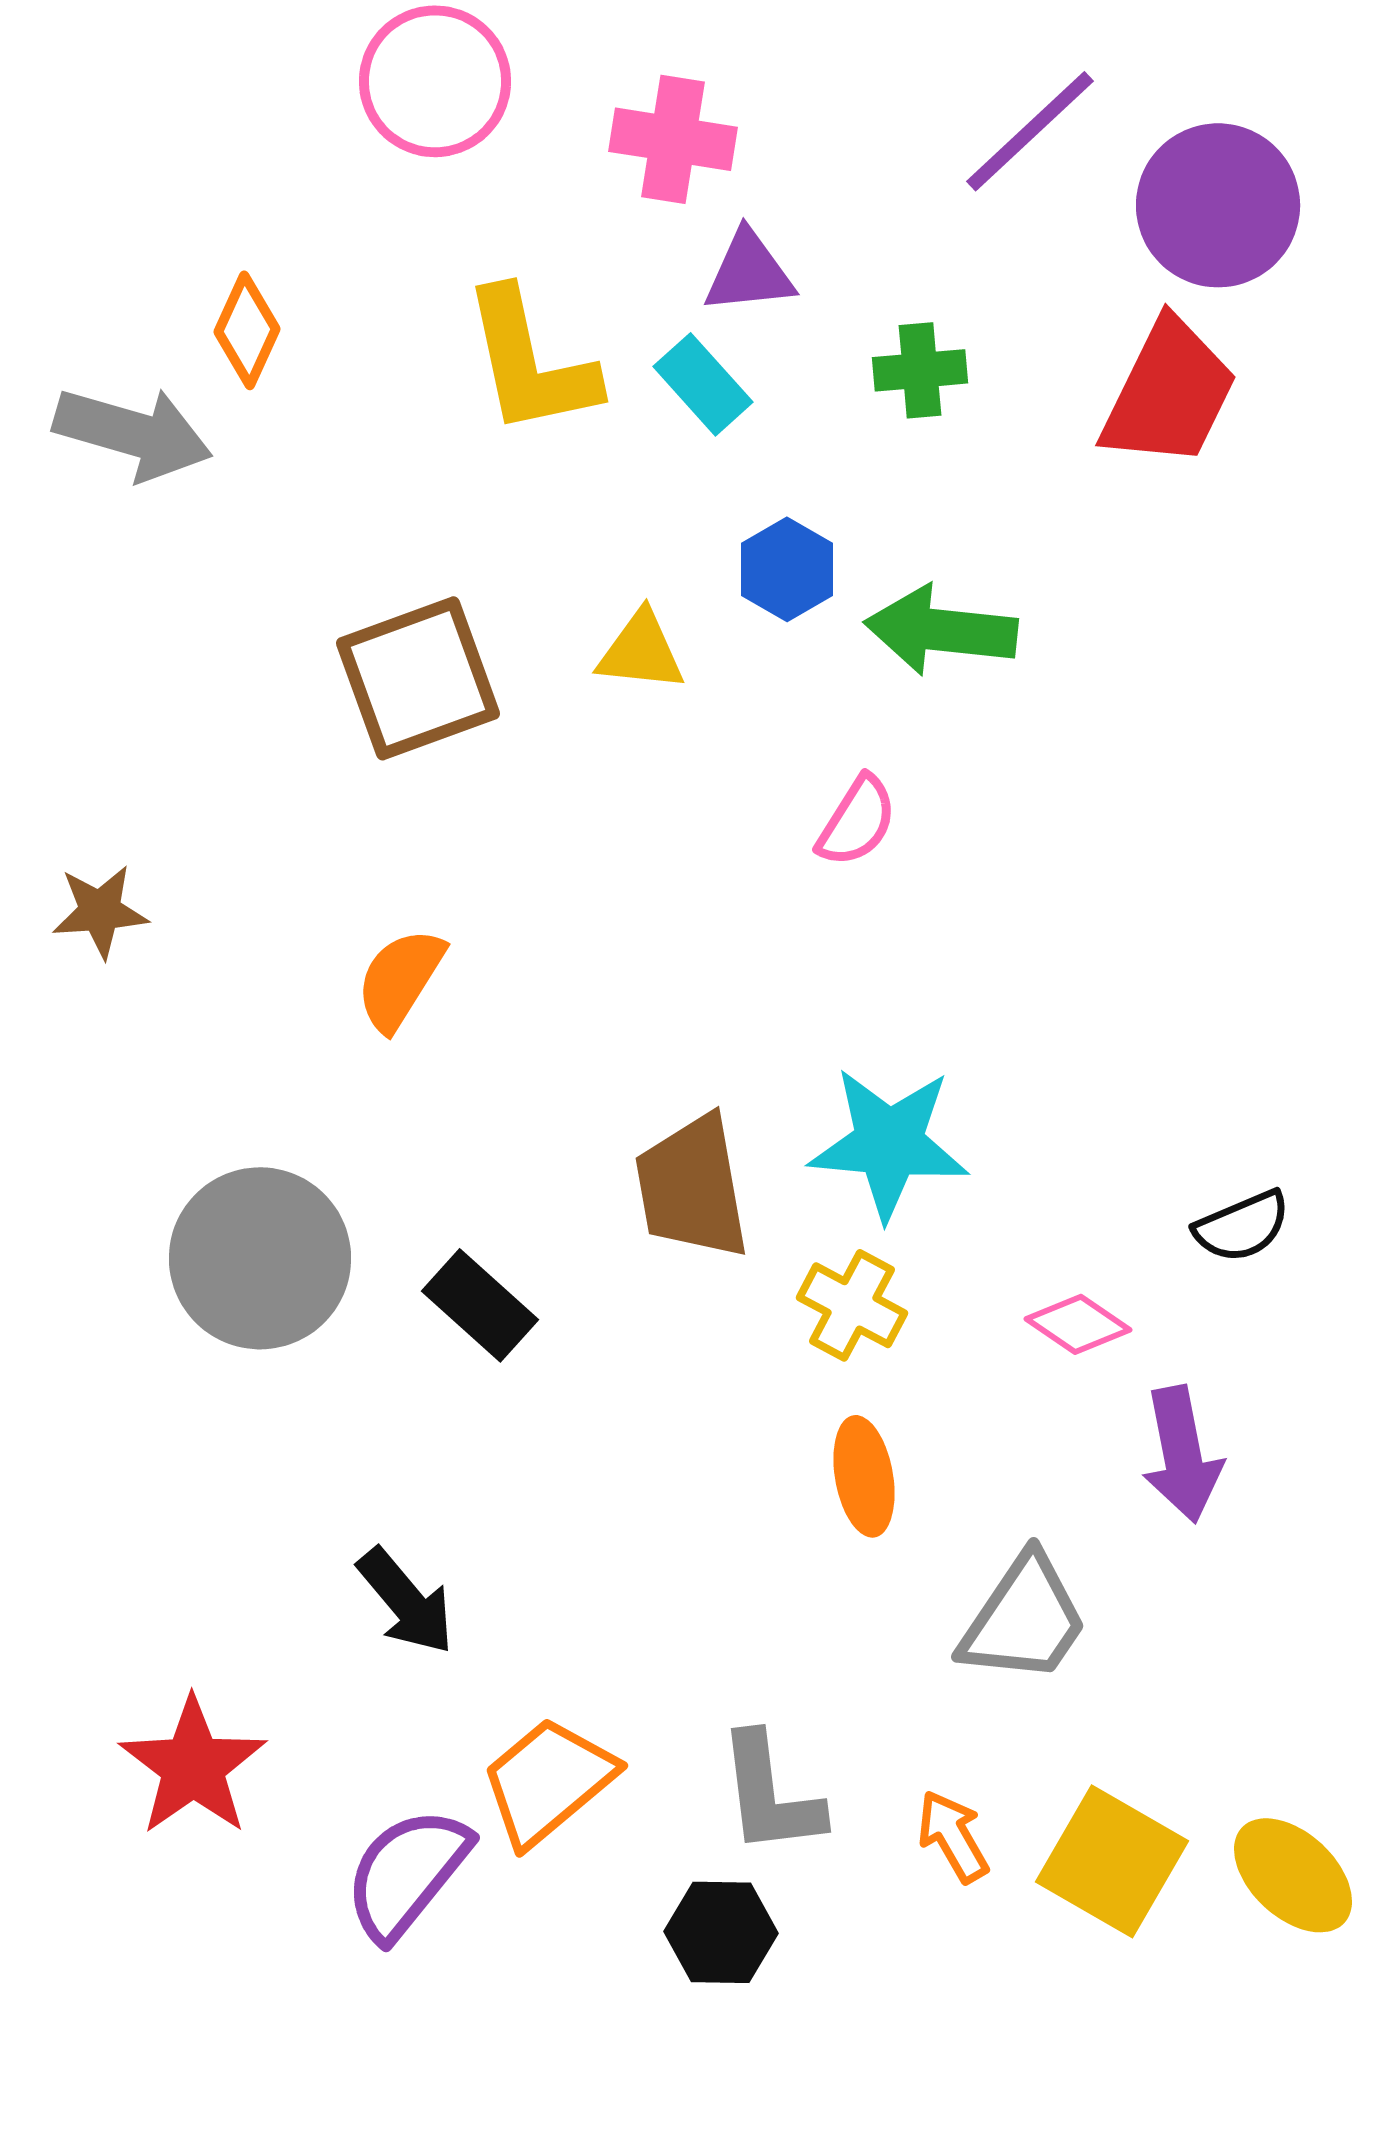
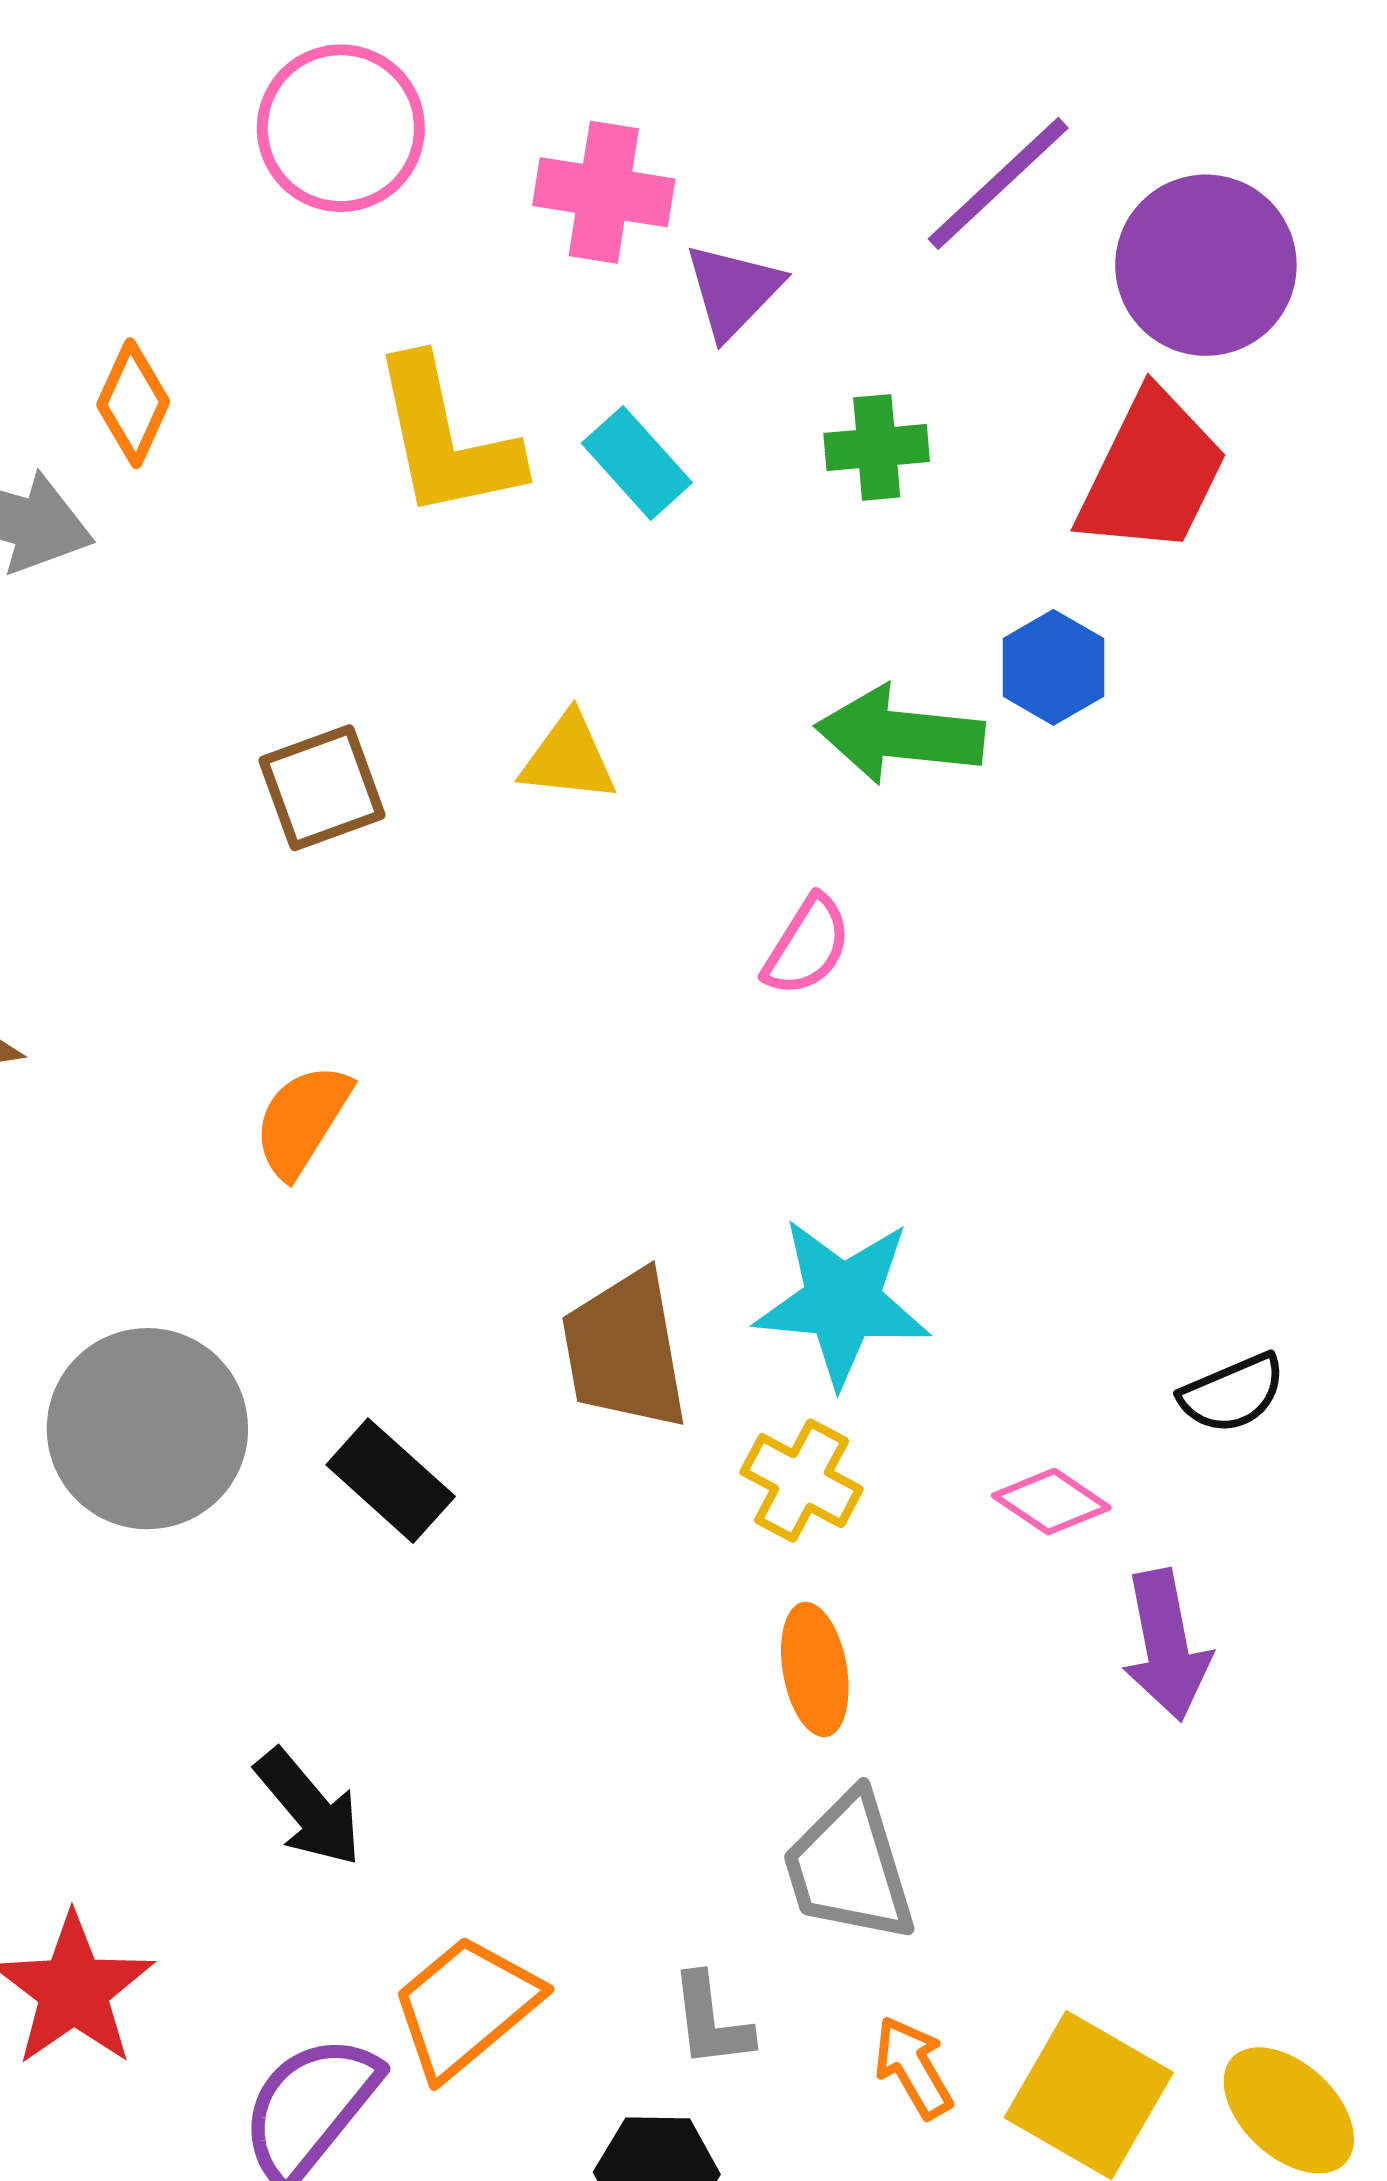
purple triangle: (749, 272) -> (733, 291), moved, turned -40
blue hexagon: (787, 569) -> (1053, 667), moved
brown square: (418, 678) -> (322, 788), size x0.7
gray trapezoid: (1024, 1619) -> (849, 1867), moved, turned 129
gray L-shape: (770, 1794) -> (711, 2021), size x0.7

